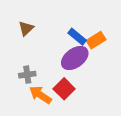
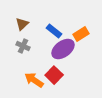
blue rectangle: (77, 37) -> (54, 31), moved
gray cross: (27, 75) -> (23, 46), moved, turned 32

